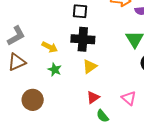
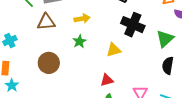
black cross: (83, 39) -> (133, 25), moved
yellow arrow: (50, 47) -> (82, 19), turned -56

